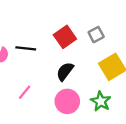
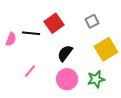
red square: (65, 37) -> (54, 23), moved
green star: (101, 101) -> (96, 79), turned 30

